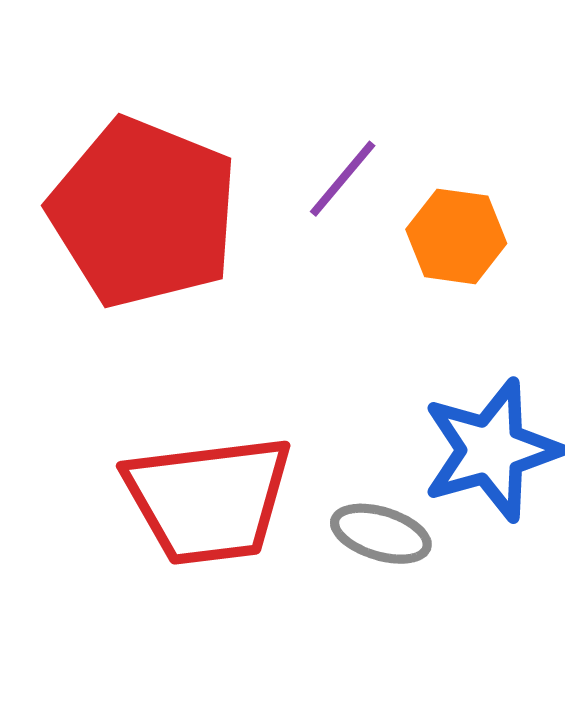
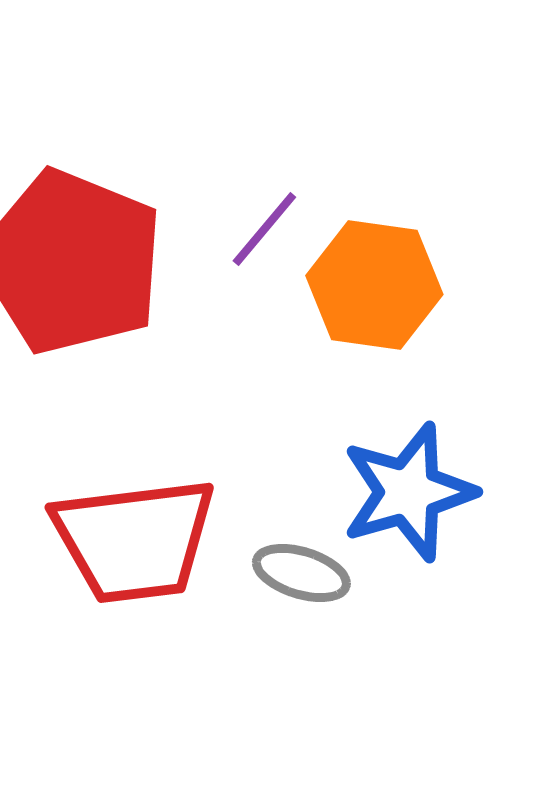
orange hexagon: (456, 236) -> (374, 285), size x1.4

